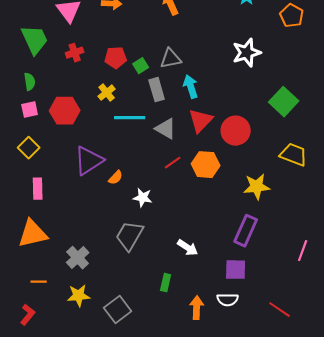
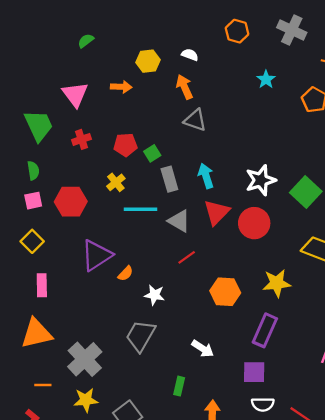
white star: (247, 53) -> (261, 180), moved
gray triangle: (171, 59) -> (195, 120), moved, turned 30
orange hexagon: (206, 165) -> (225, 292), moved
gray cross: (78, 258) -> (85, 359), size x1.4
white semicircle: (228, 300) -> (263, 404), moved

